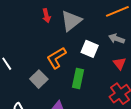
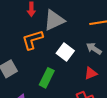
orange L-shape: (56, 58) -> (32, 40), moved
red triangle: (120, 63) -> (91, 73), turned 32

